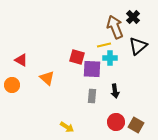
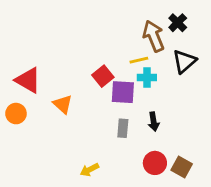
red square: (77, 57) -> (103, 76), turned 35
red triangle: (21, 60) -> (28, 80), size x1.5
yellow arrow: (67, 127) -> (89, 170), turned 120

